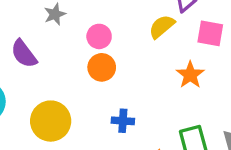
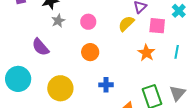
pink circle: (99, 36) -> (88, 22), moved

